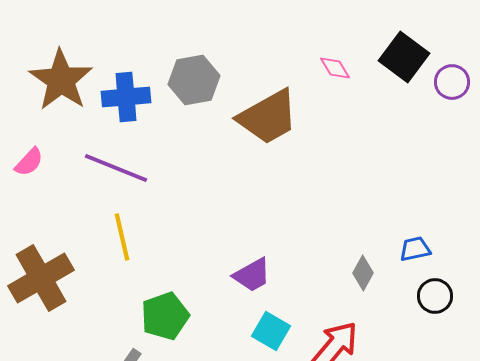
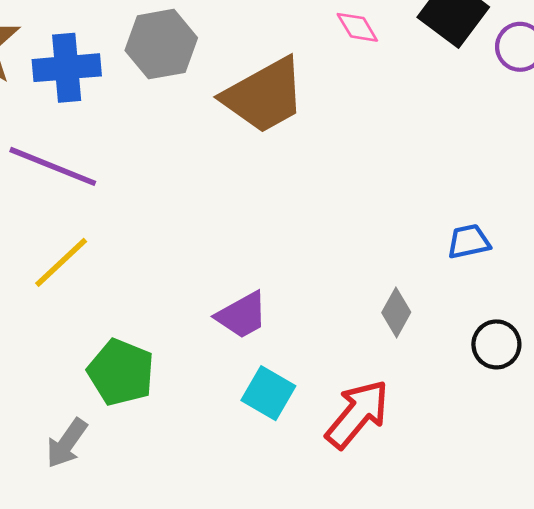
yellow line: (122, 237) -> (61, 262), turned 60
blue trapezoid: (415, 249) -> (469, 242), moved
green pentagon: (165, 316) -> (121, 372), turned -30

